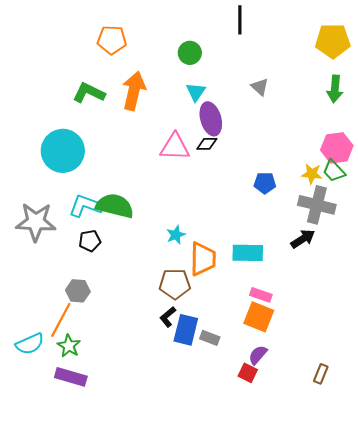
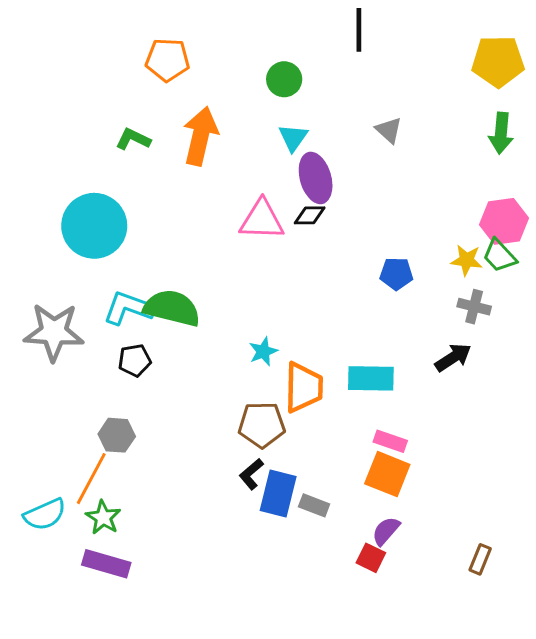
green L-shape: (89, 93) -> (133, 139), size x0.7
gray cross: (317, 205) -> (474, 307), size x0.6

